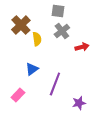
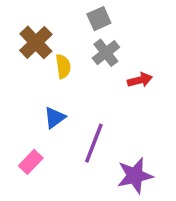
gray square: (58, 11) -> (99, 19), turned -32
purple star: (79, 103) -> (135, 176), size x1.5

